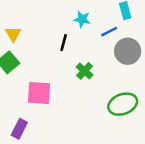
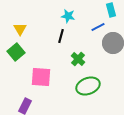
cyan star: (82, 19) -> (68, 16), moved
green ellipse: (123, 104) -> (88, 86), moved

